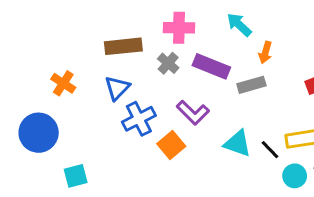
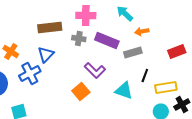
orange arrow: (265, 52) -> (142, 32), turned 64
gray cross: (168, 63) -> (79, 38), turned -32
blue cross: (139, 119) -> (30, 74), moved
black line: (270, 150) -> (145, 76), moved, turned 64

